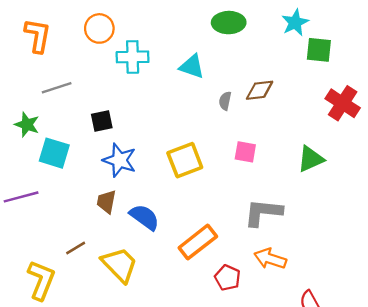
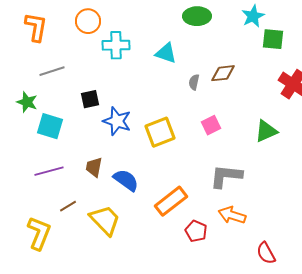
pink square: (245, 152) -> (211, 125), turned -36
blue star: (120, 160) -> (117, 121), moved
purple line: (21, 197) -> (49, 171), moved

